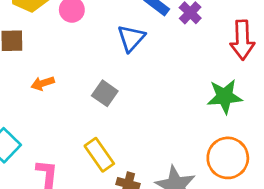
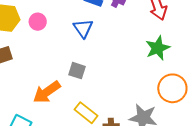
orange arrow: (43, 83) -> (47, 92), moved, size x1.8

